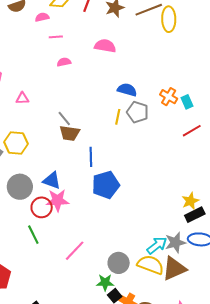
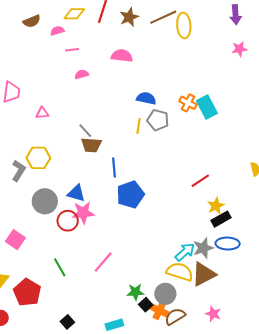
cyan rectangle: (187, 102) -> (207, 107), size x1.6
red line: (192, 131) -> (200, 181), moved
green line: (33, 235) -> (60, 267), moved
gray circle: (119, 263) -> (165, 294), moved

